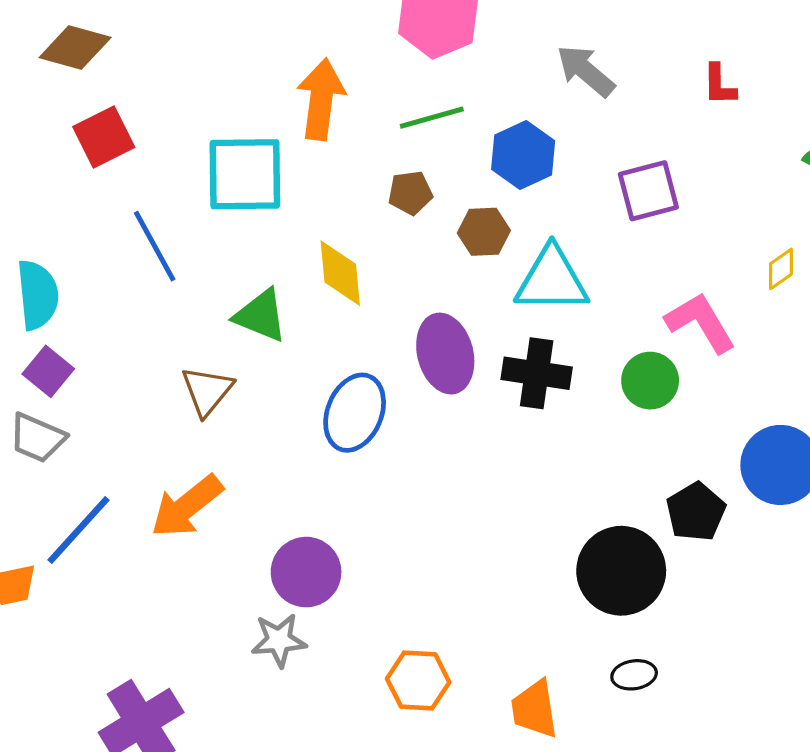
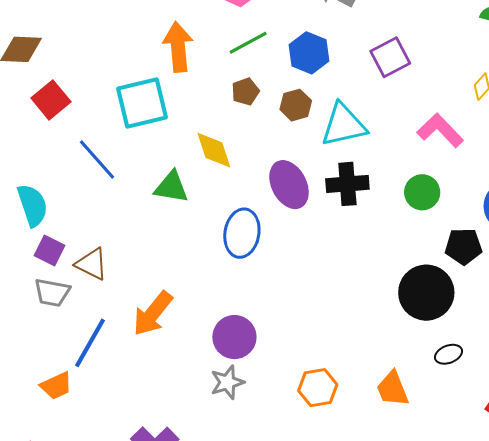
green circle: (650, 381) -> (422, 192), moved
brown triangle: (207, 391) -> (92, 264), moved, turned -30
black pentagon: (696, 512) -> (464, 246), turned -30

